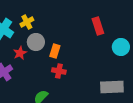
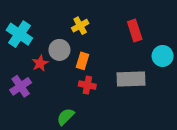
yellow cross: (27, 22) -> (80, 26), moved
gray rectangle: (112, 87) -> (131, 79), moved

